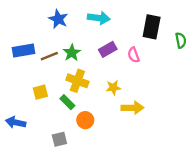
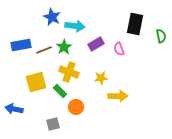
cyan arrow: (99, 18) -> (75, 26), moved
yellow square: (40, 92) -> (36, 82), size x1.5

